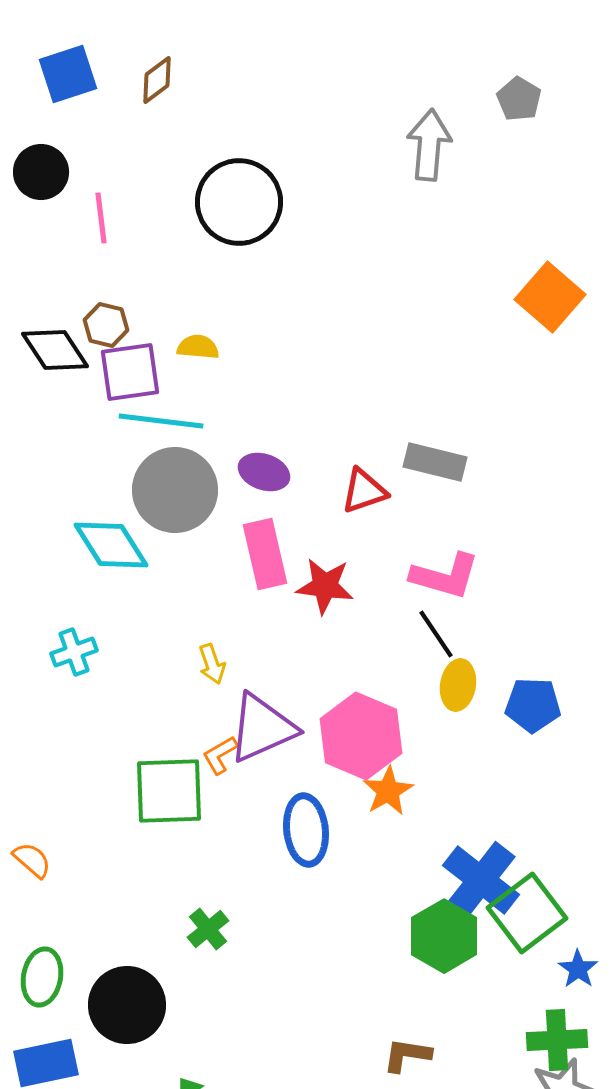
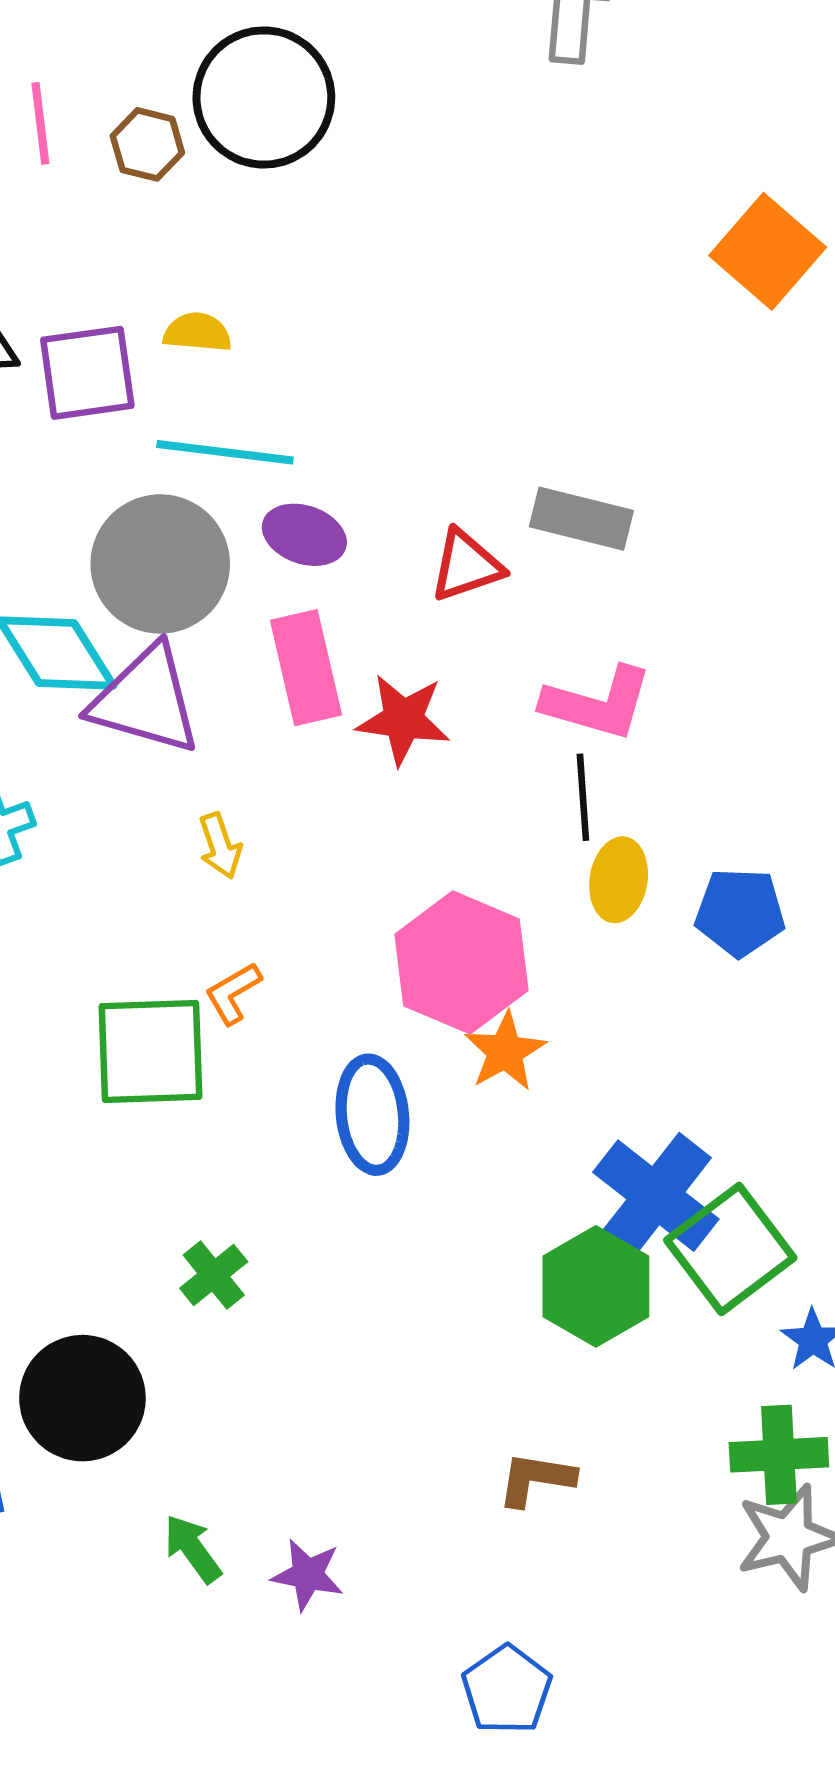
brown hexagon: (106, 325) -> (147, 144), moved
cyan line: (161, 421) -> (225, 452), moved
black line: (436, 634) -> (583, 797), turned 30
purple triangle: (262, 728) -> (146, 700), moved, turned 40

